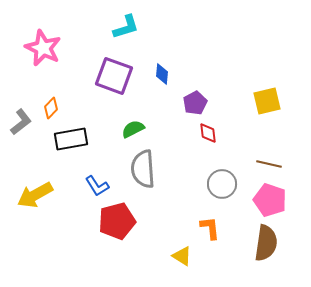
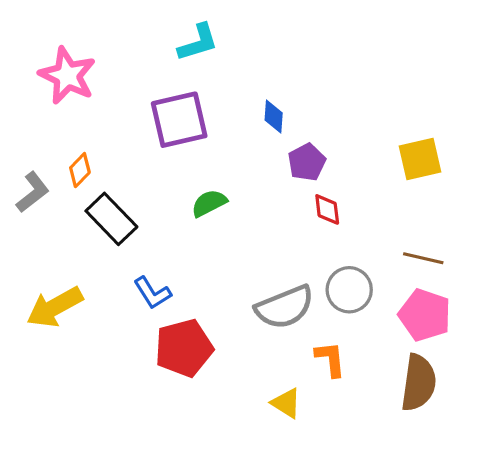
blue diamond: (162, 74) -> (274, 117), moved
purple square: (114, 76) -> (179, 120), turned -33
black rectangle: (71, 139) -> (111, 219), turned 56
gray semicircle: (143, 169) -> (285, 307), moved, turned -108

